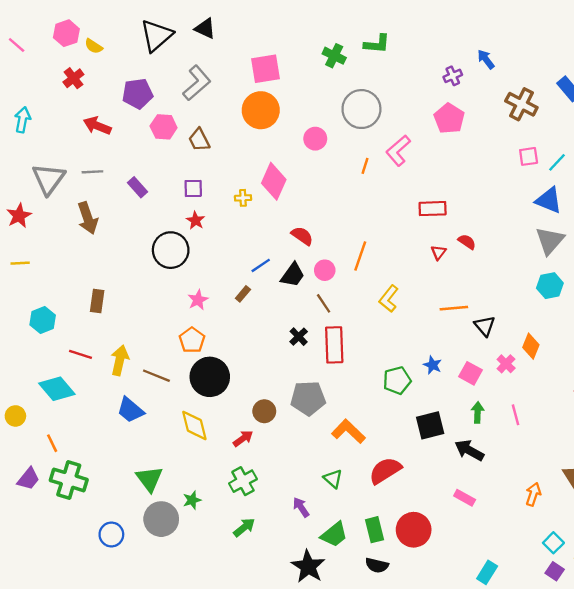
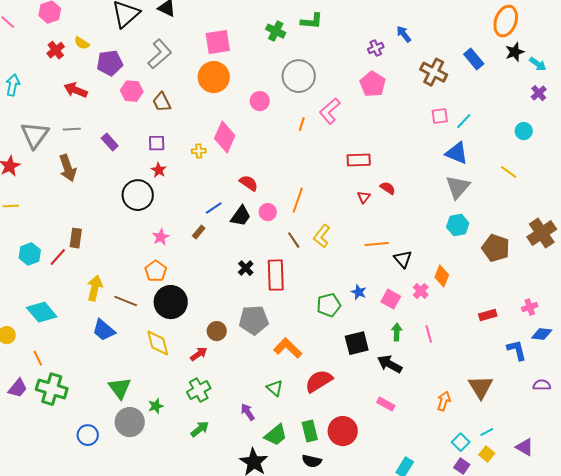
yellow semicircle: (94, 46) -> (82, 43), moved
brown line: (324, 303) -> (294, 240), moved
red line: (81, 354) -> (58, 257), moved, turned -66

